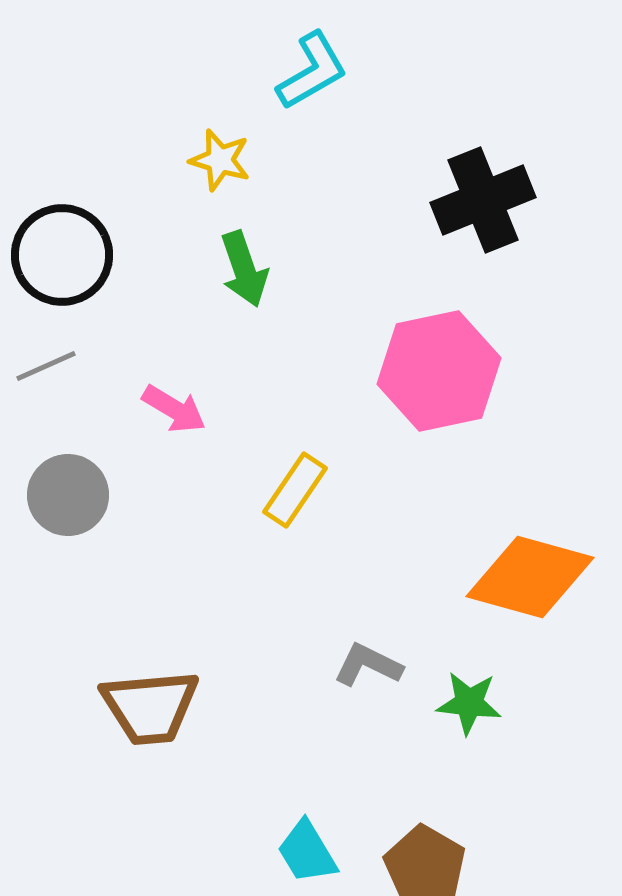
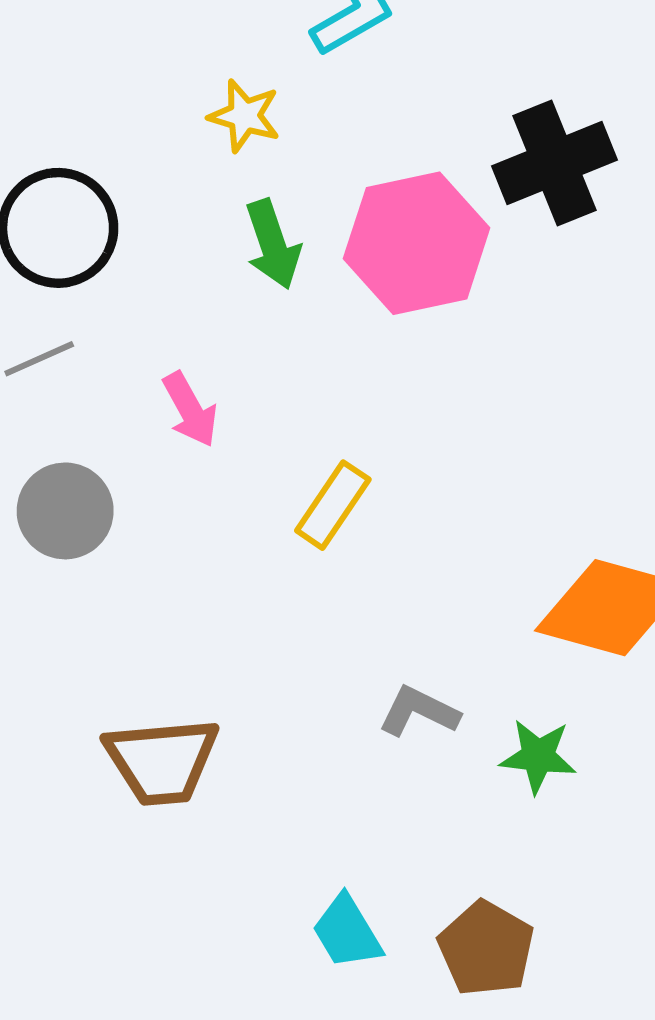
pink hexagon: (439, 371) -> (417, 243), moved
pink arrow: (174, 409) -> (190, 410), turned 30

